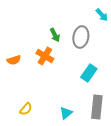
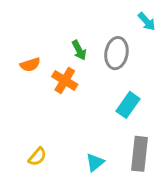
orange semicircle: (14, 60) -> (30, 65), moved

